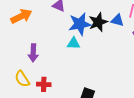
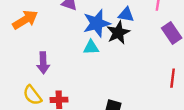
blue triangle: (117, 20) -> (126, 15), moved
black star: (98, 22) -> (118, 33), moved

